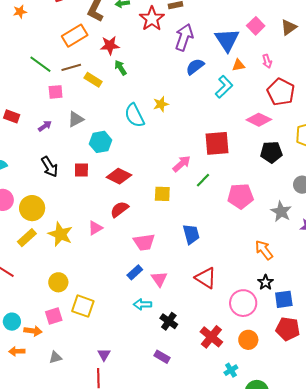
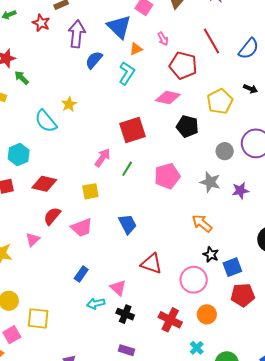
red star: (152, 19) -> (41, 23), size x0.7
black pentagon: (271, 152) -> (187, 126), turned 30
pink trapezoid: (144, 242) -> (82, 228), moved
pink triangle: (159, 279) -> (118, 288), moved

